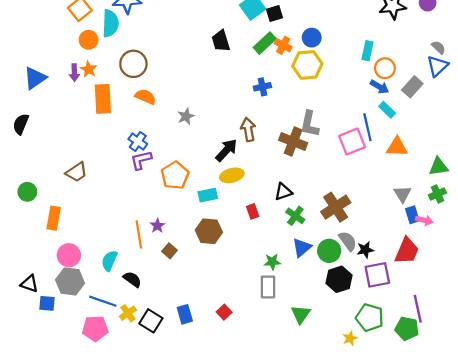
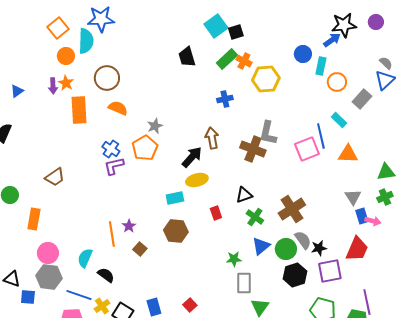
blue circle: (312, 38) -> (303, 54), moved
blue triangle: (35, 78) -> (17, 91), size x0.6
blue arrow: (379, 87) -> (332, 40), moved, turned -66
orange pentagon: (175, 175) -> (145, 148), moved
gray rectangle: (268, 287) -> (244, 283), moved

